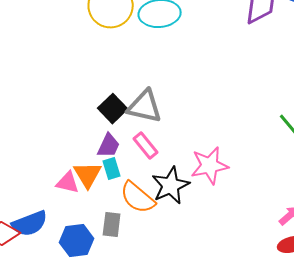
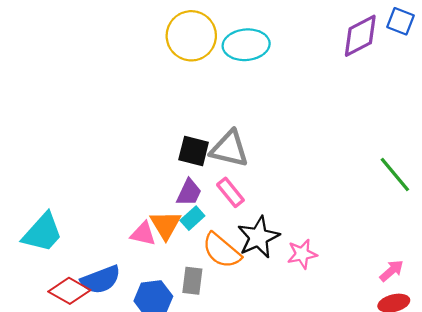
black square: (113, 109) -> (194, 151), turned -32
pink star: (210, 166) -> (302, 254), moved, size x0.7
cyan rectangle: (112, 169) -> (192, 218), turned 65

